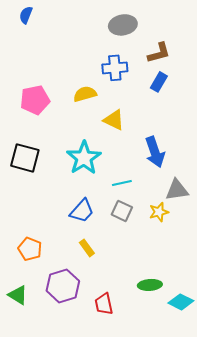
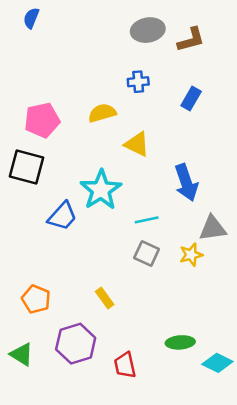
brown L-shape: (159, 53) -> (191, 40), moved
blue cross: (115, 68) -> (138, 82), size x0.7
black square: (25, 158) -> (26, 167), moved
blue trapezoid: (82, 211) -> (62, 216), moved

